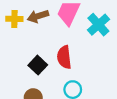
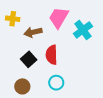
brown arrow: (38, 16) -> (33, 32), moved

